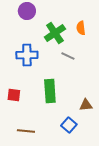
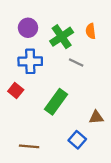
purple circle: (27, 11) -> (28, 28), moved
green rectangle: (50, 91) -> (56, 102), turned 40
red square: (14, 95) -> (16, 90), moved, turned 32

